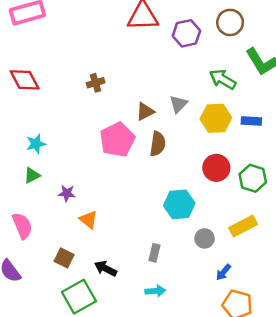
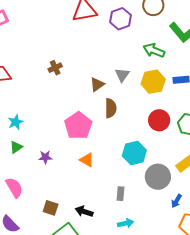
pink pentagon: (117, 140) -> (78, 126), moved
orange triangle: (89, 220) -> (87, 160), moved
gray circle: (205, 238) -> (158, 177), size x1.6

